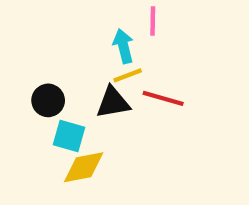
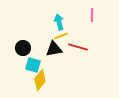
pink line: (153, 21) -> (92, 15), moved
yellow diamond: (84, 167) -> (40, 80), turned -40

